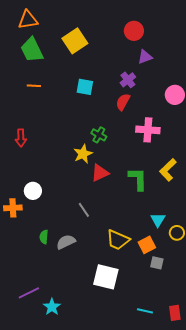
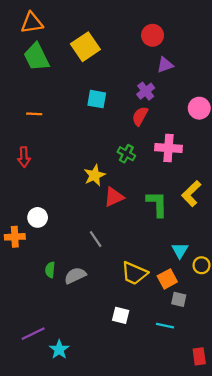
orange line: (34, 86) -> (34, 114), moved
green cross: (99, 135) -> (126, 154), moved
white square: (106, 277) -> (121, 315), size x0.6
cyan line: (145, 311) -> (165, 326), moved

